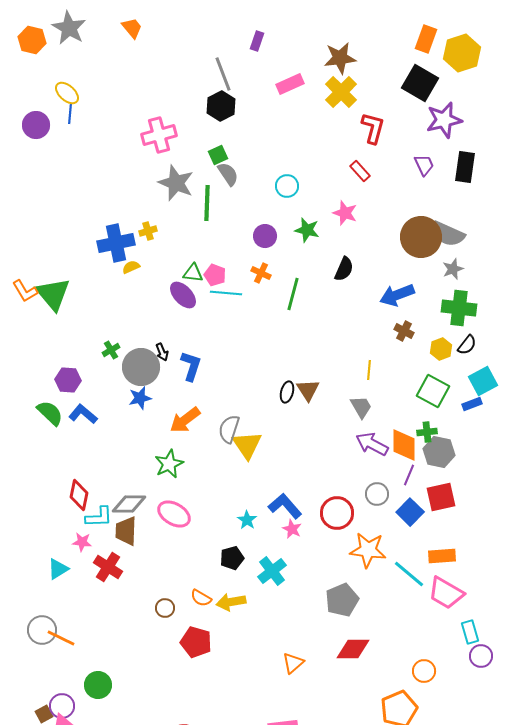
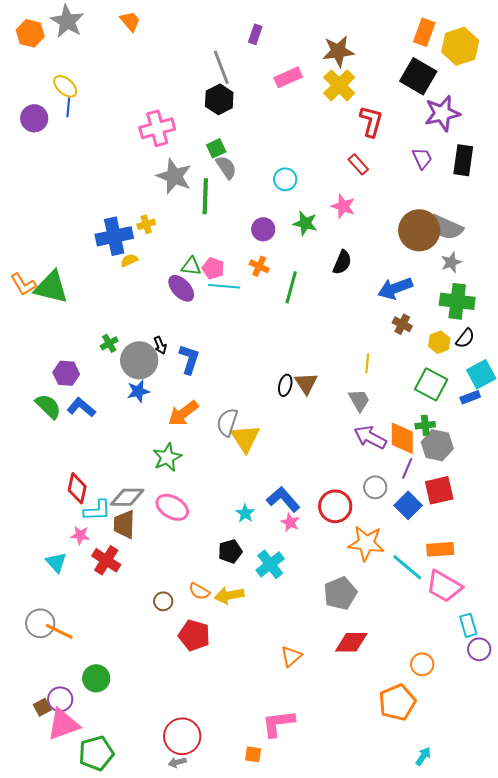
green triangle: (53, 294) -> (51, 287), turned -36
cyan triangle: (58, 569) -> (56, 562), turned -40

